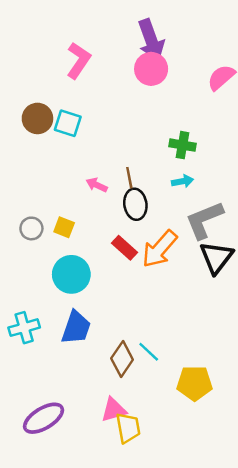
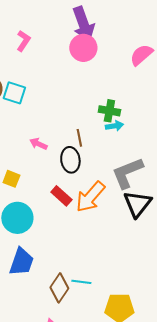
pink L-shape: (79, 60) -> (23, 41), size x0.7
brown line: (129, 178) -> (79, 138), moved
cyan arrow: (183, 181) -> (114, 126), moved
cyan line: (149, 352) -> (81, 282), turned -36

